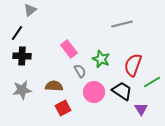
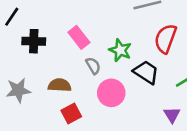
black cross: (22, 56) -> (34, 41), moved
red semicircle: (133, 65) -> (165, 39), moved
black trapezoid: (122, 91) -> (146, 72), moved

